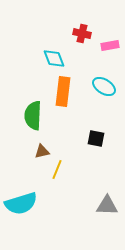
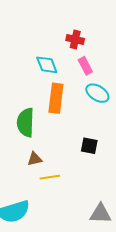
pink rectangle: (110, 46) -> (85, 66), moved, turned 72
yellow line: (57, 170) -> (50, 177), turned 60

